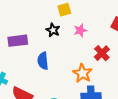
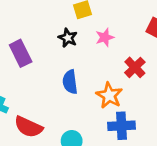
purple rectangle: (18, 41) -> (21, 53), turned 72
blue semicircle: (43, 61) -> (70, 82), moved

